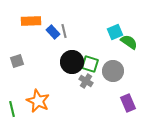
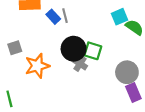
gray circle: (113, 71) -> (127, 72), moved
gray cross: (86, 81) -> (80, 64), moved
orange star: (38, 101) -> (37, 66), moved, turned 30

